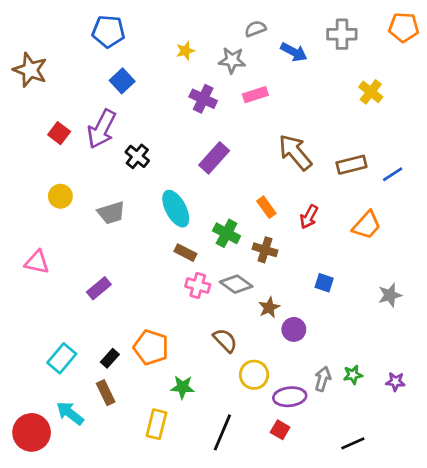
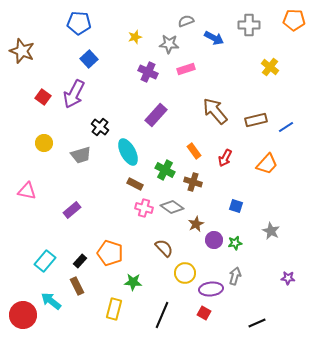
black cross: (137, 156) -> (100, 127), moved
gray star: (390, 295) -> (271, 231), moved, turned -30
green star: (353, 375) -> (235, 243), moved

